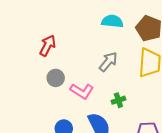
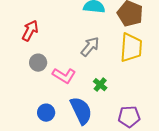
green cross: (118, 100) -> (100, 85), turned -32

